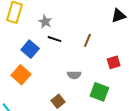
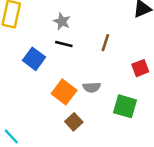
gray star: (45, 22) -> (62, 21), moved
orange square: (21, 75) -> (64, 92), moved

